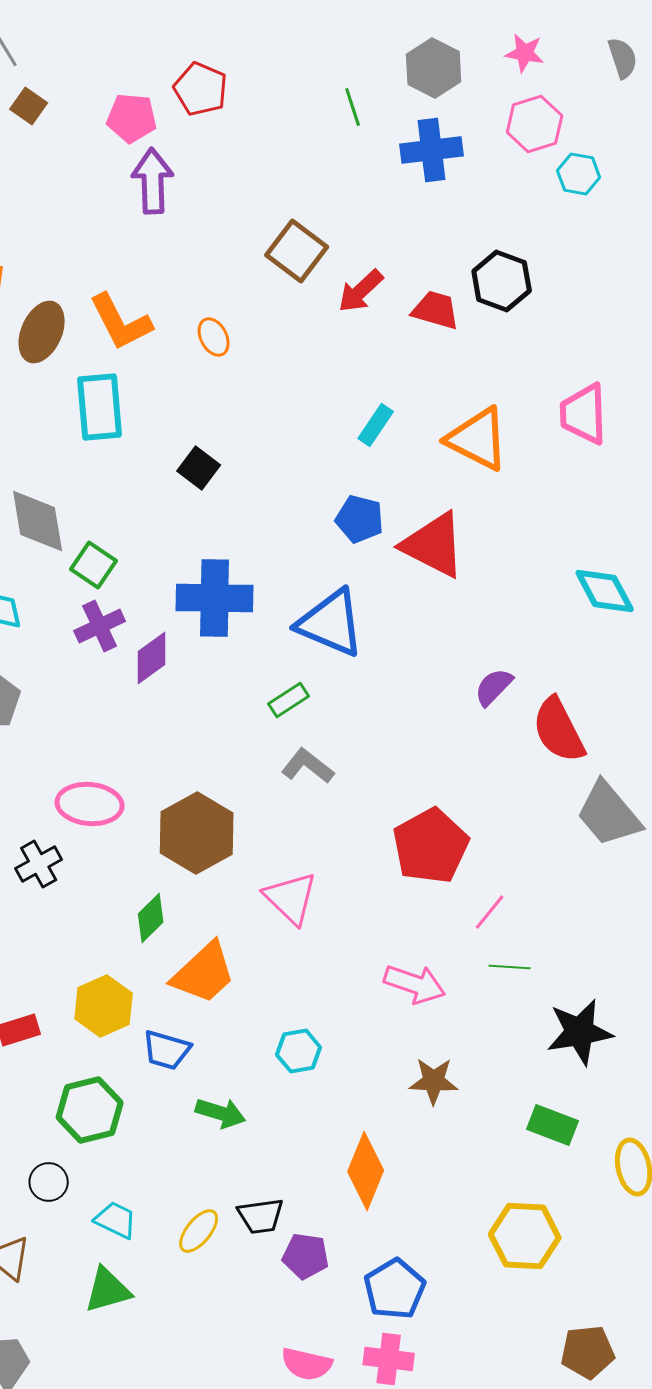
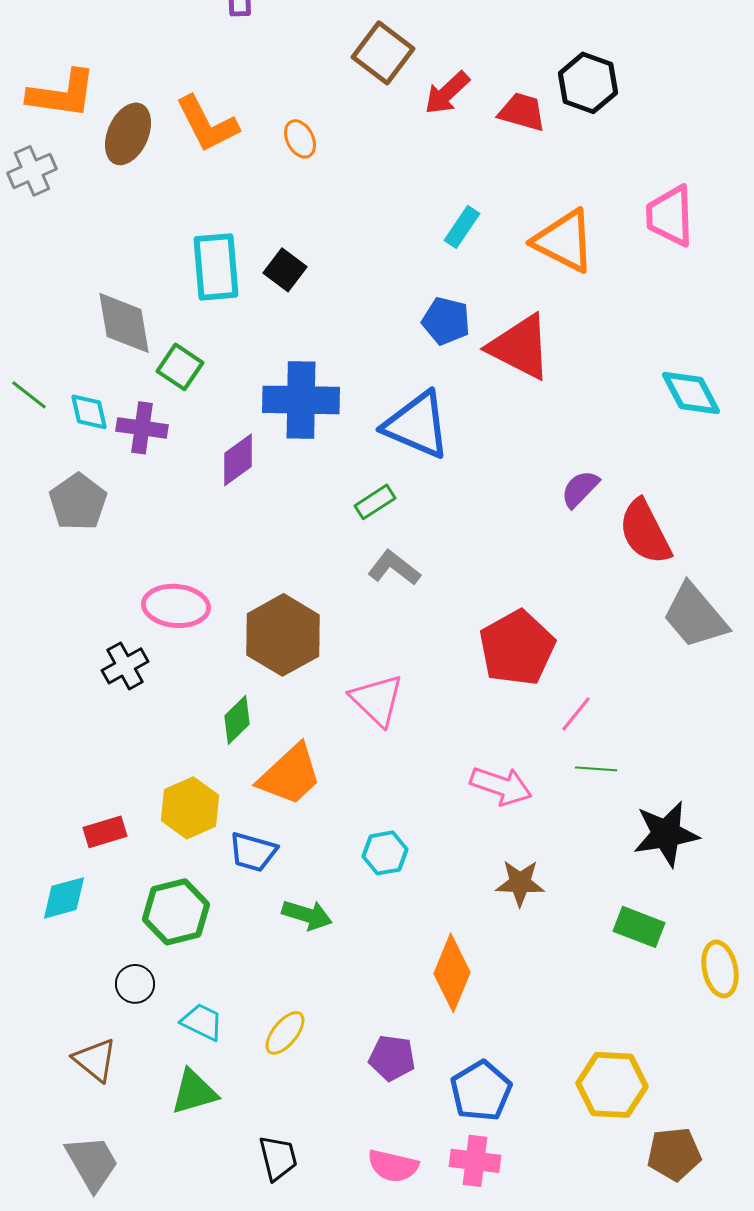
cyan rectangle: (100, 407) -> (216, 267), moved
purple cross: (100, 626) -> (142, 428), moved, turned 33
black trapezoid: (261, 1216) -> (278, 1158), moved, turned -96
yellow hexagon: (525, 1236) -> (612, 1085), moved

